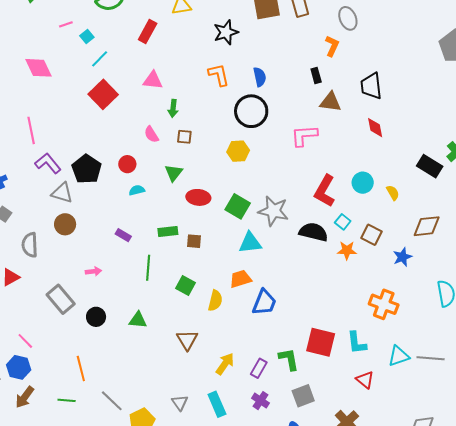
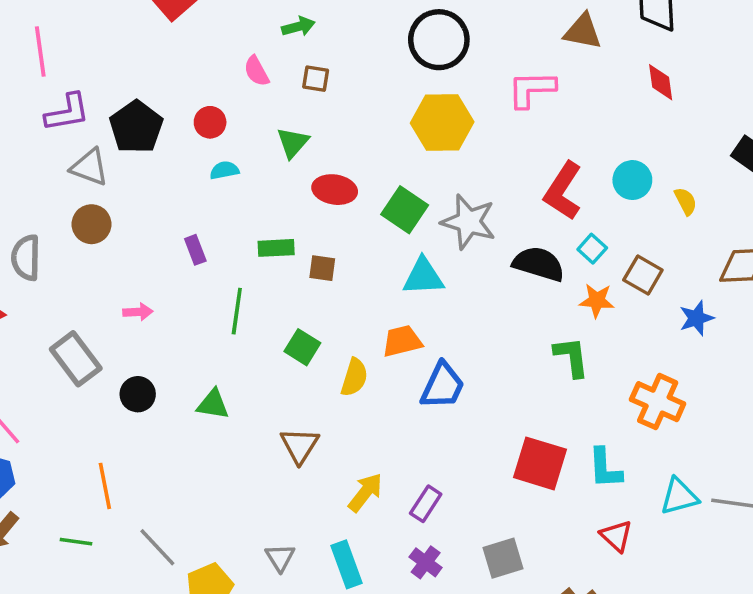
green arrow: (173, 108) -> (298, 27), turned -114
yellow hexagon: (238, 151) -> (442, 122), moved, size x1.5
purple L-shape: (48, 163) -> (67, 112), turned 116
purple rectangle: (123, 235) -> (195, 250), turned 35
green L-shape: (289, 359) -> (571, 357), moved

